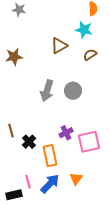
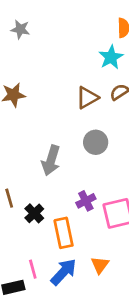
cyan star: (84, 30) -> (111, 57), turned 30
brown triangle: (59, 46) -> (87, 98), moved
gray arrow: (47, 91) -> (51, 160), moved

